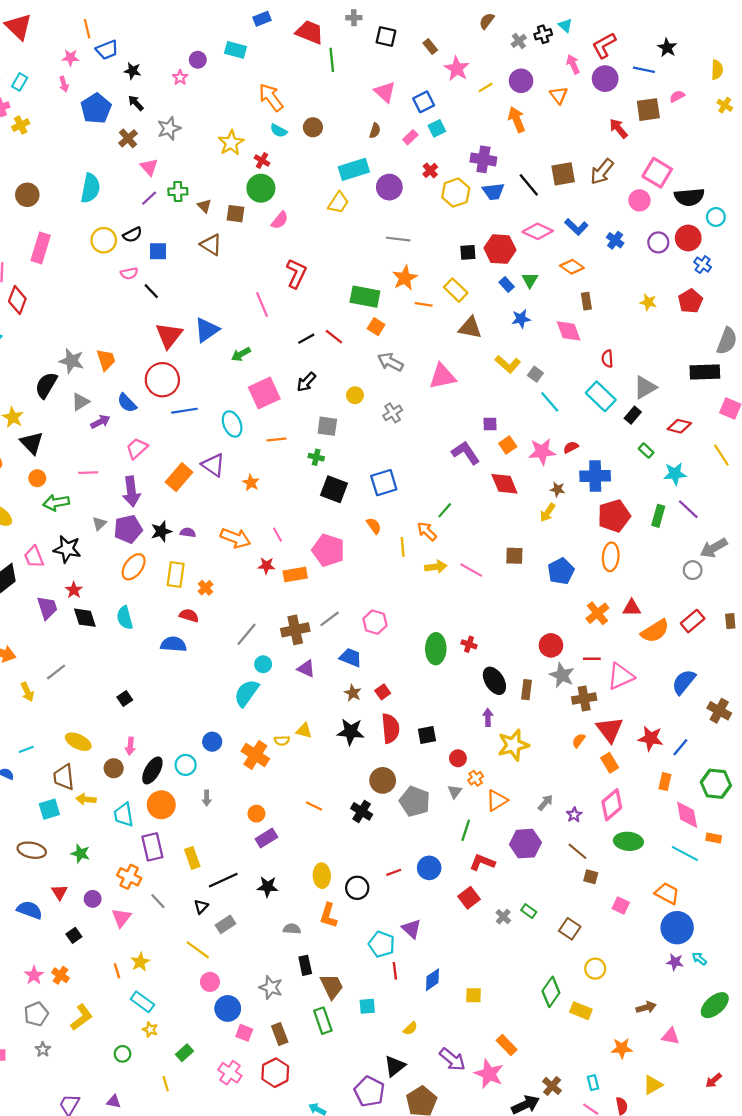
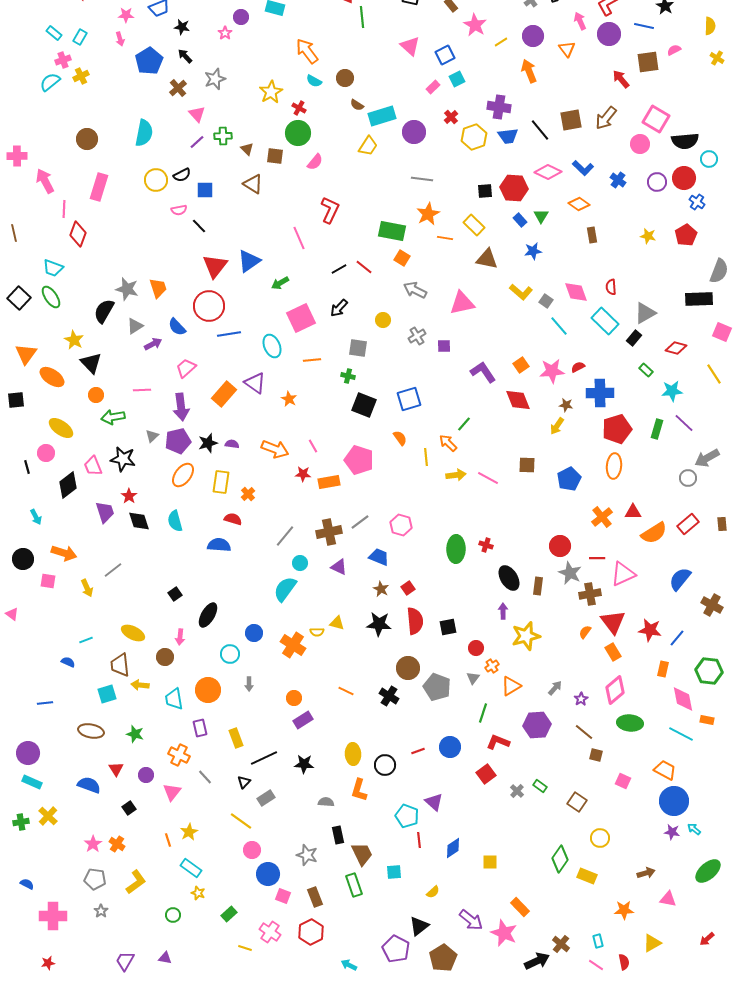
brown semicircle: (375, 131) -> (357, 105), moved, turned 104
pink diamond: (569, 331) -> (576, 292), moved
purple square: (490, 424) -> (444, 346), moved
black ellipse: (152, 770) -> (208, 615), moved
purple rectangle: (152, 847) -> (200, 728), size x0.7
gray pentagon: (36, 1014) -> (95, 879), turned 30
yellow line: (166, 1084) -> (245, 948), moved, turned -56

